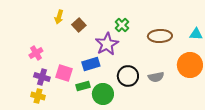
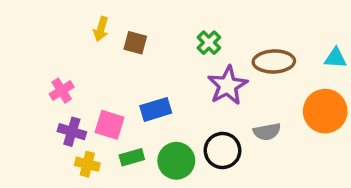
brown square: (79, 25) -> (135, 43), turned -32
purple star: (107, 44) -> (228, 85), moved
black circle: (128, 76) -> (222, 150), moved
green rectangle: (83, 86) -> (132, 157), moved
yellow cross: (38, 96) -> (87, 164), moved

